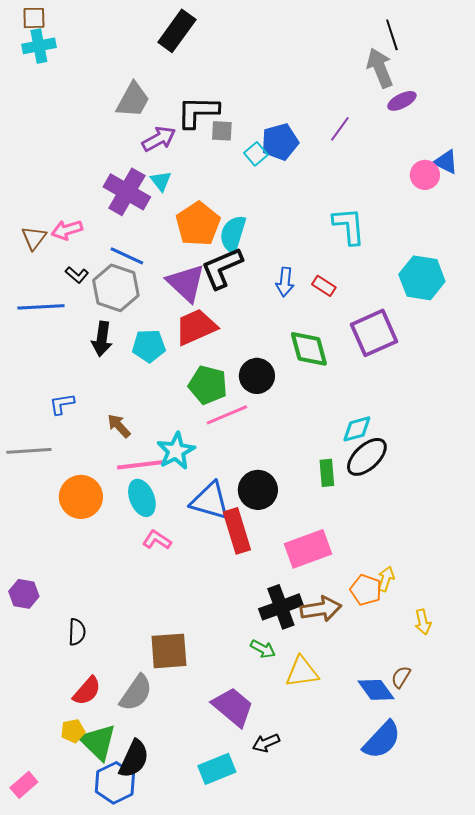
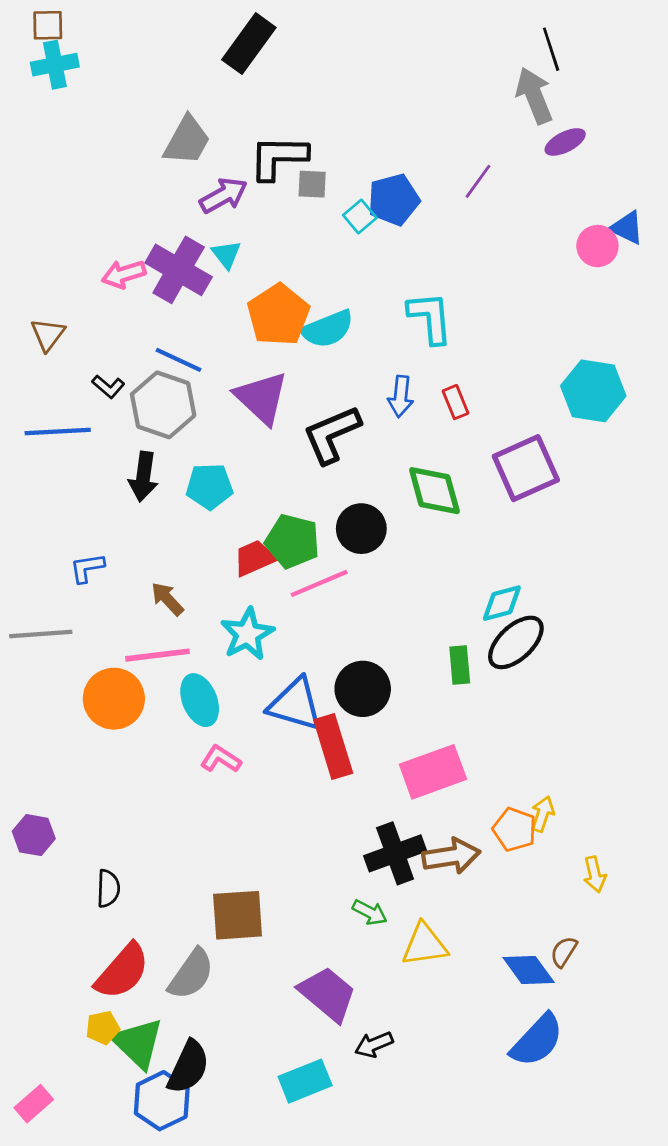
cyan L-shape: (349, 226) -> (430, 318), moved
pink arrow: (67, 230) -> (124, 274), moved
cyan semicircle: (233, 234) -> (328, 329), turned -129
black L-shape: (222, 268) -> (332, 434), moved
red rectangle: (324, 286) -> (455, 402), turned 35
red trapezoid: (196, 327) -> (254, 558), moved, size x0.7
pink line: (140, 465) -> (157, 655), moved
red semicircle: (87, 691) -> (122, 971), size x1.4

